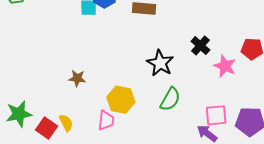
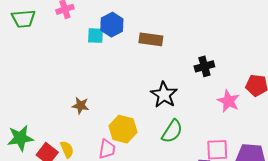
black cross: (200, 46) -> (204, 66), moved, turned 30

